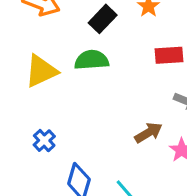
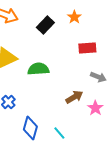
green semicircle: (92, 60) -> (38, 69), moved

